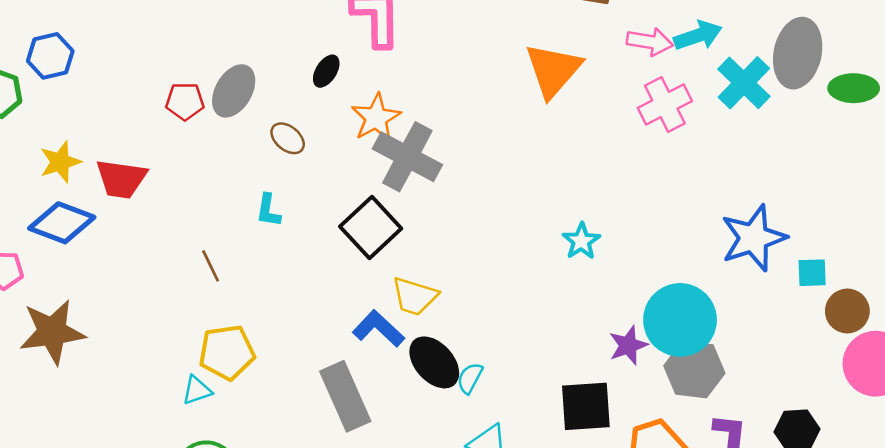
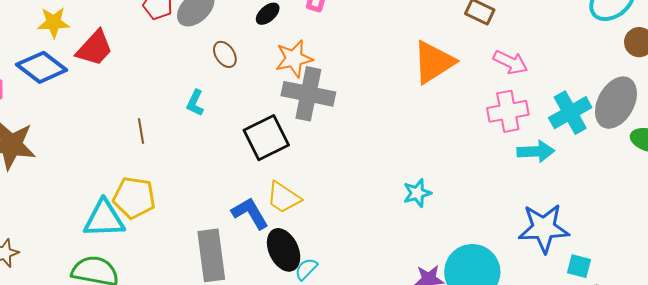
cyan arrow: (698, 36) -> (536, 151), moved
gray cross: (407, 157) -> (308, 94), turned -33
red trapezoid: (121, 179) -> (95, 48), turned -72
cyan triangle: (197, 390) -> (104, 219), size x1.8

